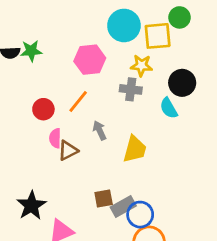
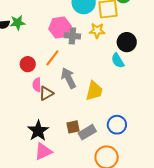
gray cross: (131, 89) -> (72, 36), moved
gray arrow: (100, 130) -> (68, 78), size x1.5
black star: (31, 205) -> (38, 131), moved
blue circle: (140, 215) -> (117, 125), moved

